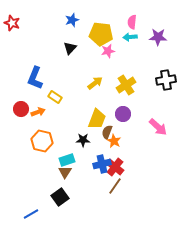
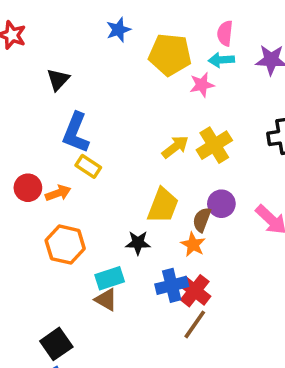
black triangle: (70, 48) -> (58, 79), moved
pink star: (108, 51) -> (202, 85), moved
blue L-shape: (35, 78) -> (76, 133), moved
yellow arrow: (95, 83) -> (175, 147), moved
purple circle: (123, 114) -> (221, 204), moved
brown semicircle: (107, 132) -> (202, 220), moved
brown triangle: (65, 172) -> (106, 300), turned -32
black square: (60, 197) -> (56, 344), moved

